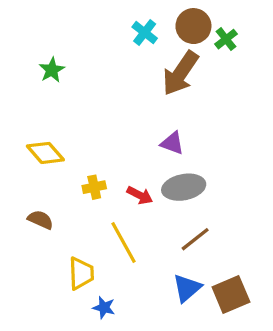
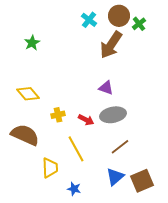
brown semicircle: (40, 220) -> (25, 135), size x1.8
blue star: (104, 308) -> (74, 189), moved

